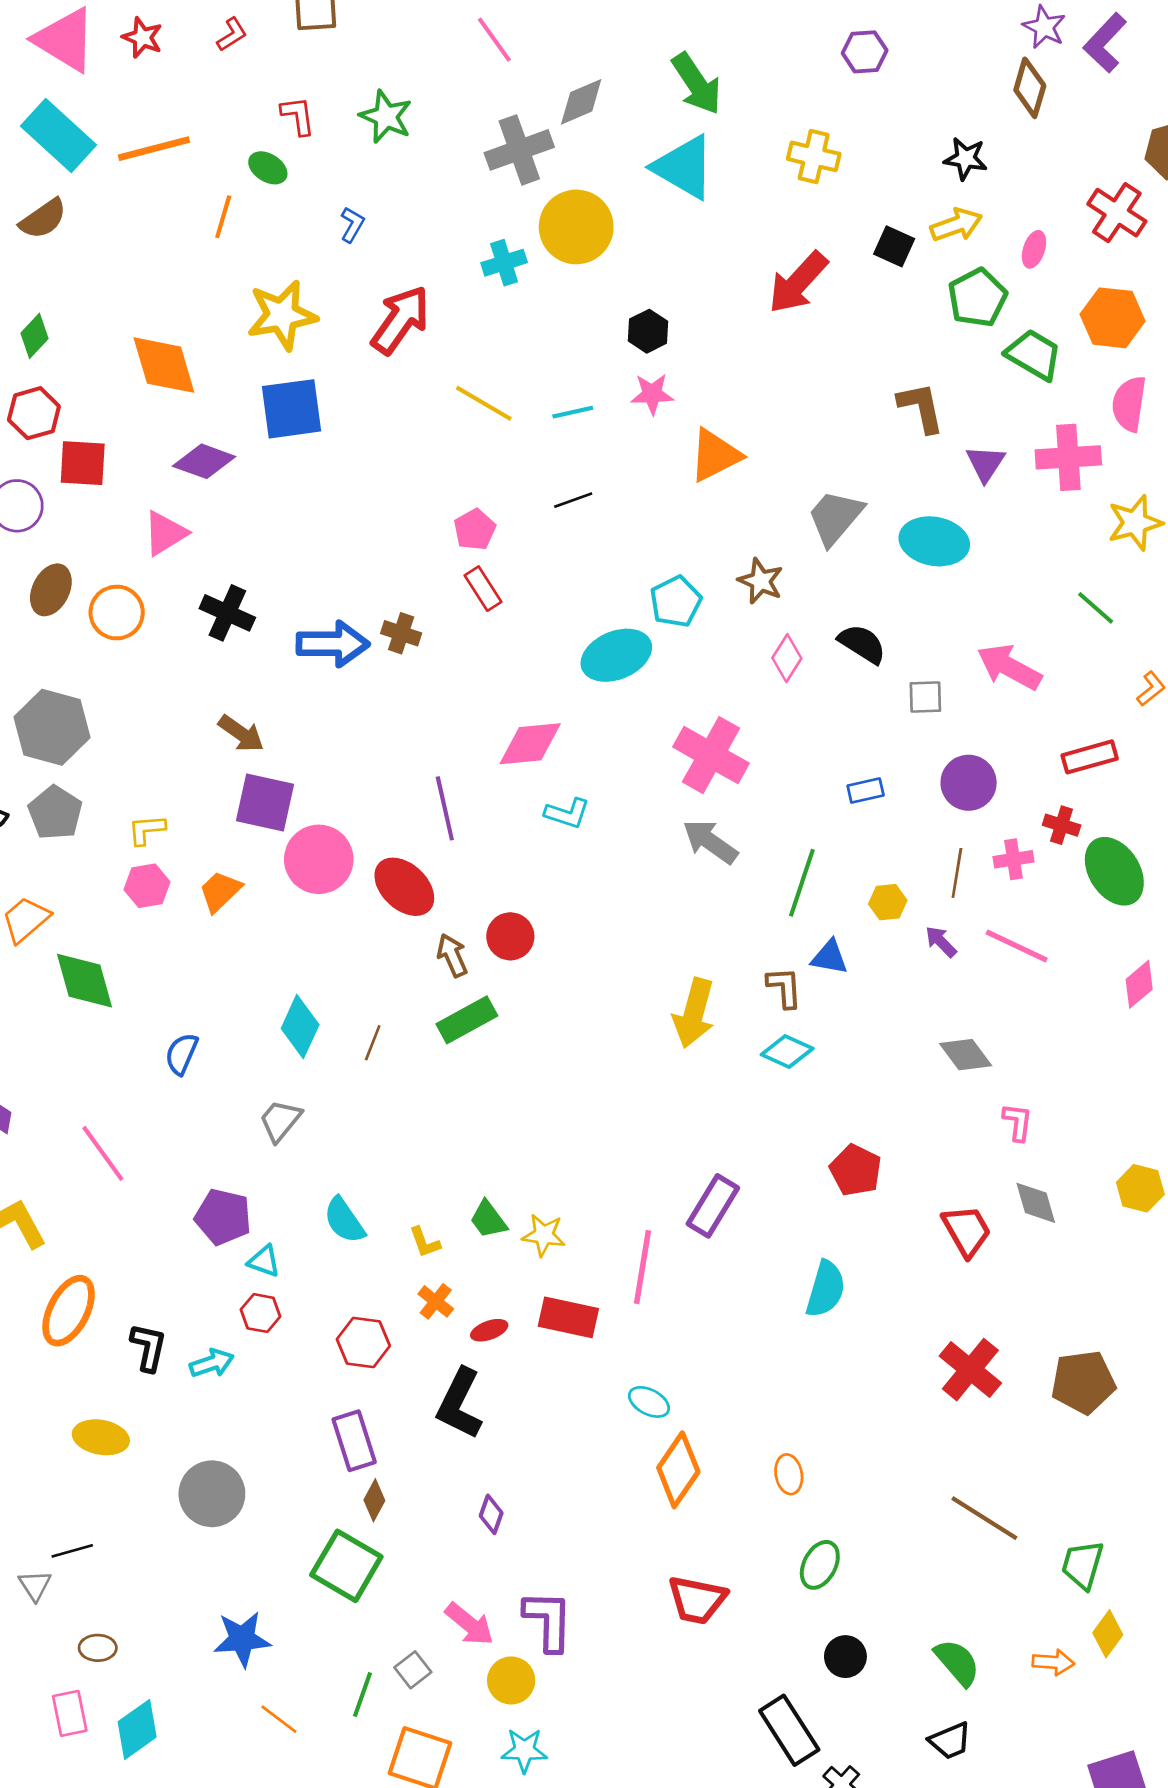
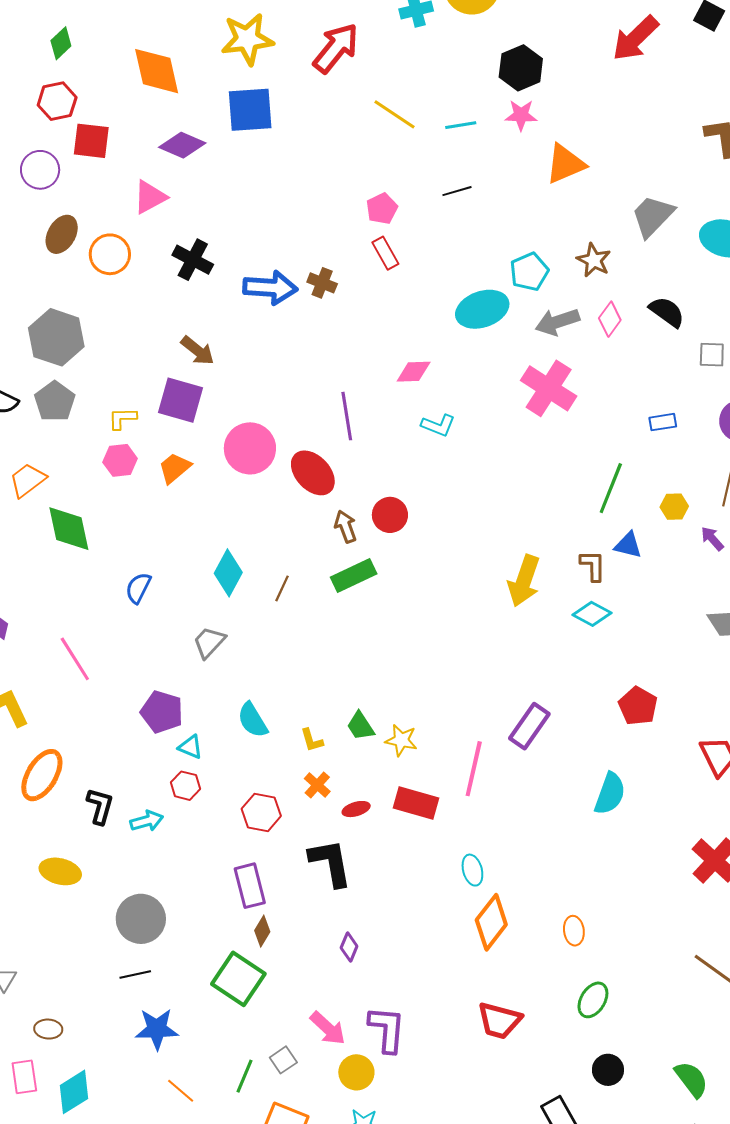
black hexagon: (648, 331) -> (521, 68), size x1.4
pink diamond: (530, 744) -> (414, 372), size x0.7
purple square: (265, 802) -> (180, 400), moved
gray arrow: (710, 842) -> (557, 322), moved, turned -57
cyan ellipse: (649, 1402) -> (472, 870), turned 44
black L-shape: (460, 1404) -> (331, 863), turned 140
black line: (72, 1551) -> (135, 975), moved

